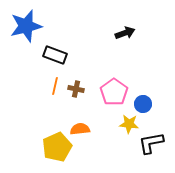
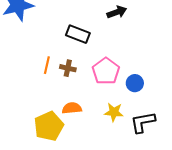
black rectangle: (55, 55) -> (78, 34), moved
yellow star: (129, 124) -> (114, 112), moved

